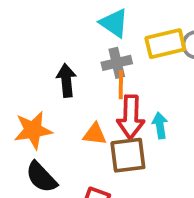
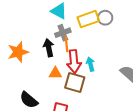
black arrow: (66, 80) -> (49, 48), moved
orange star: (33, 130) -> (18, 52), moved
brown square: (128, 155) -> (75, 83), turned 30

